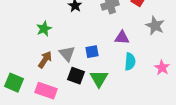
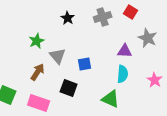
purple triangle: (122, 38) -> (125, 51), moved
gray triangle: (67, 54) -> (58, 56), moved
green triangle: (99, 79) -> (111, 99), moved, turned -36

